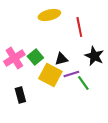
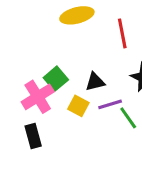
pink cross: (14, 58) -> (38, 97), moved
yellow square: (50, 75) -> (78, 106), size x0.6

